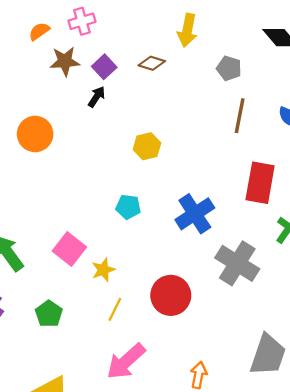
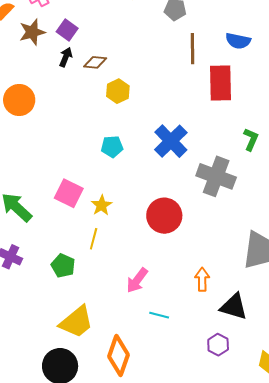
brown diamond: (152, 63) -> (95, 62), moved
red rectangle: (260, 183) -> (221, 83), moved
yellow line: (115, 309) -> (94, 239), moved
green pentagon: (49, 314) -> (63, 266), moved
pink arrow: (126, 361) -> (137, 280), size x0.7

